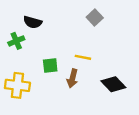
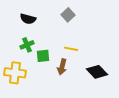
gray square: (95, 18) -> (68, 15), moved
green cross: (16, 41) -> (27, 45), moved

